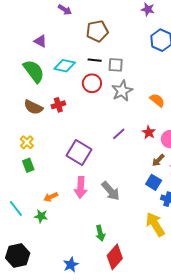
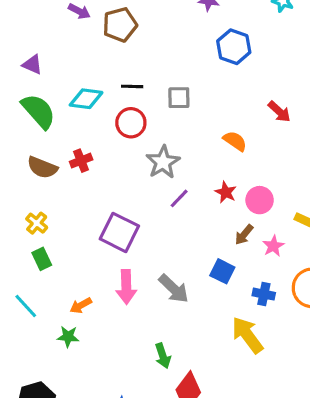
brown pentagon: (97, 31) -> (120, 25), moved
purple triangle: (40, 41) -> (32, 65), moved
gray square: (116, 65) -> (179, 98), moved
gray star: (122, 91) -> (163, 162), moved
blue square: (154, 182) -> (222, 271), moved
cyan line: (16, 208) -> (26, 306), moved

